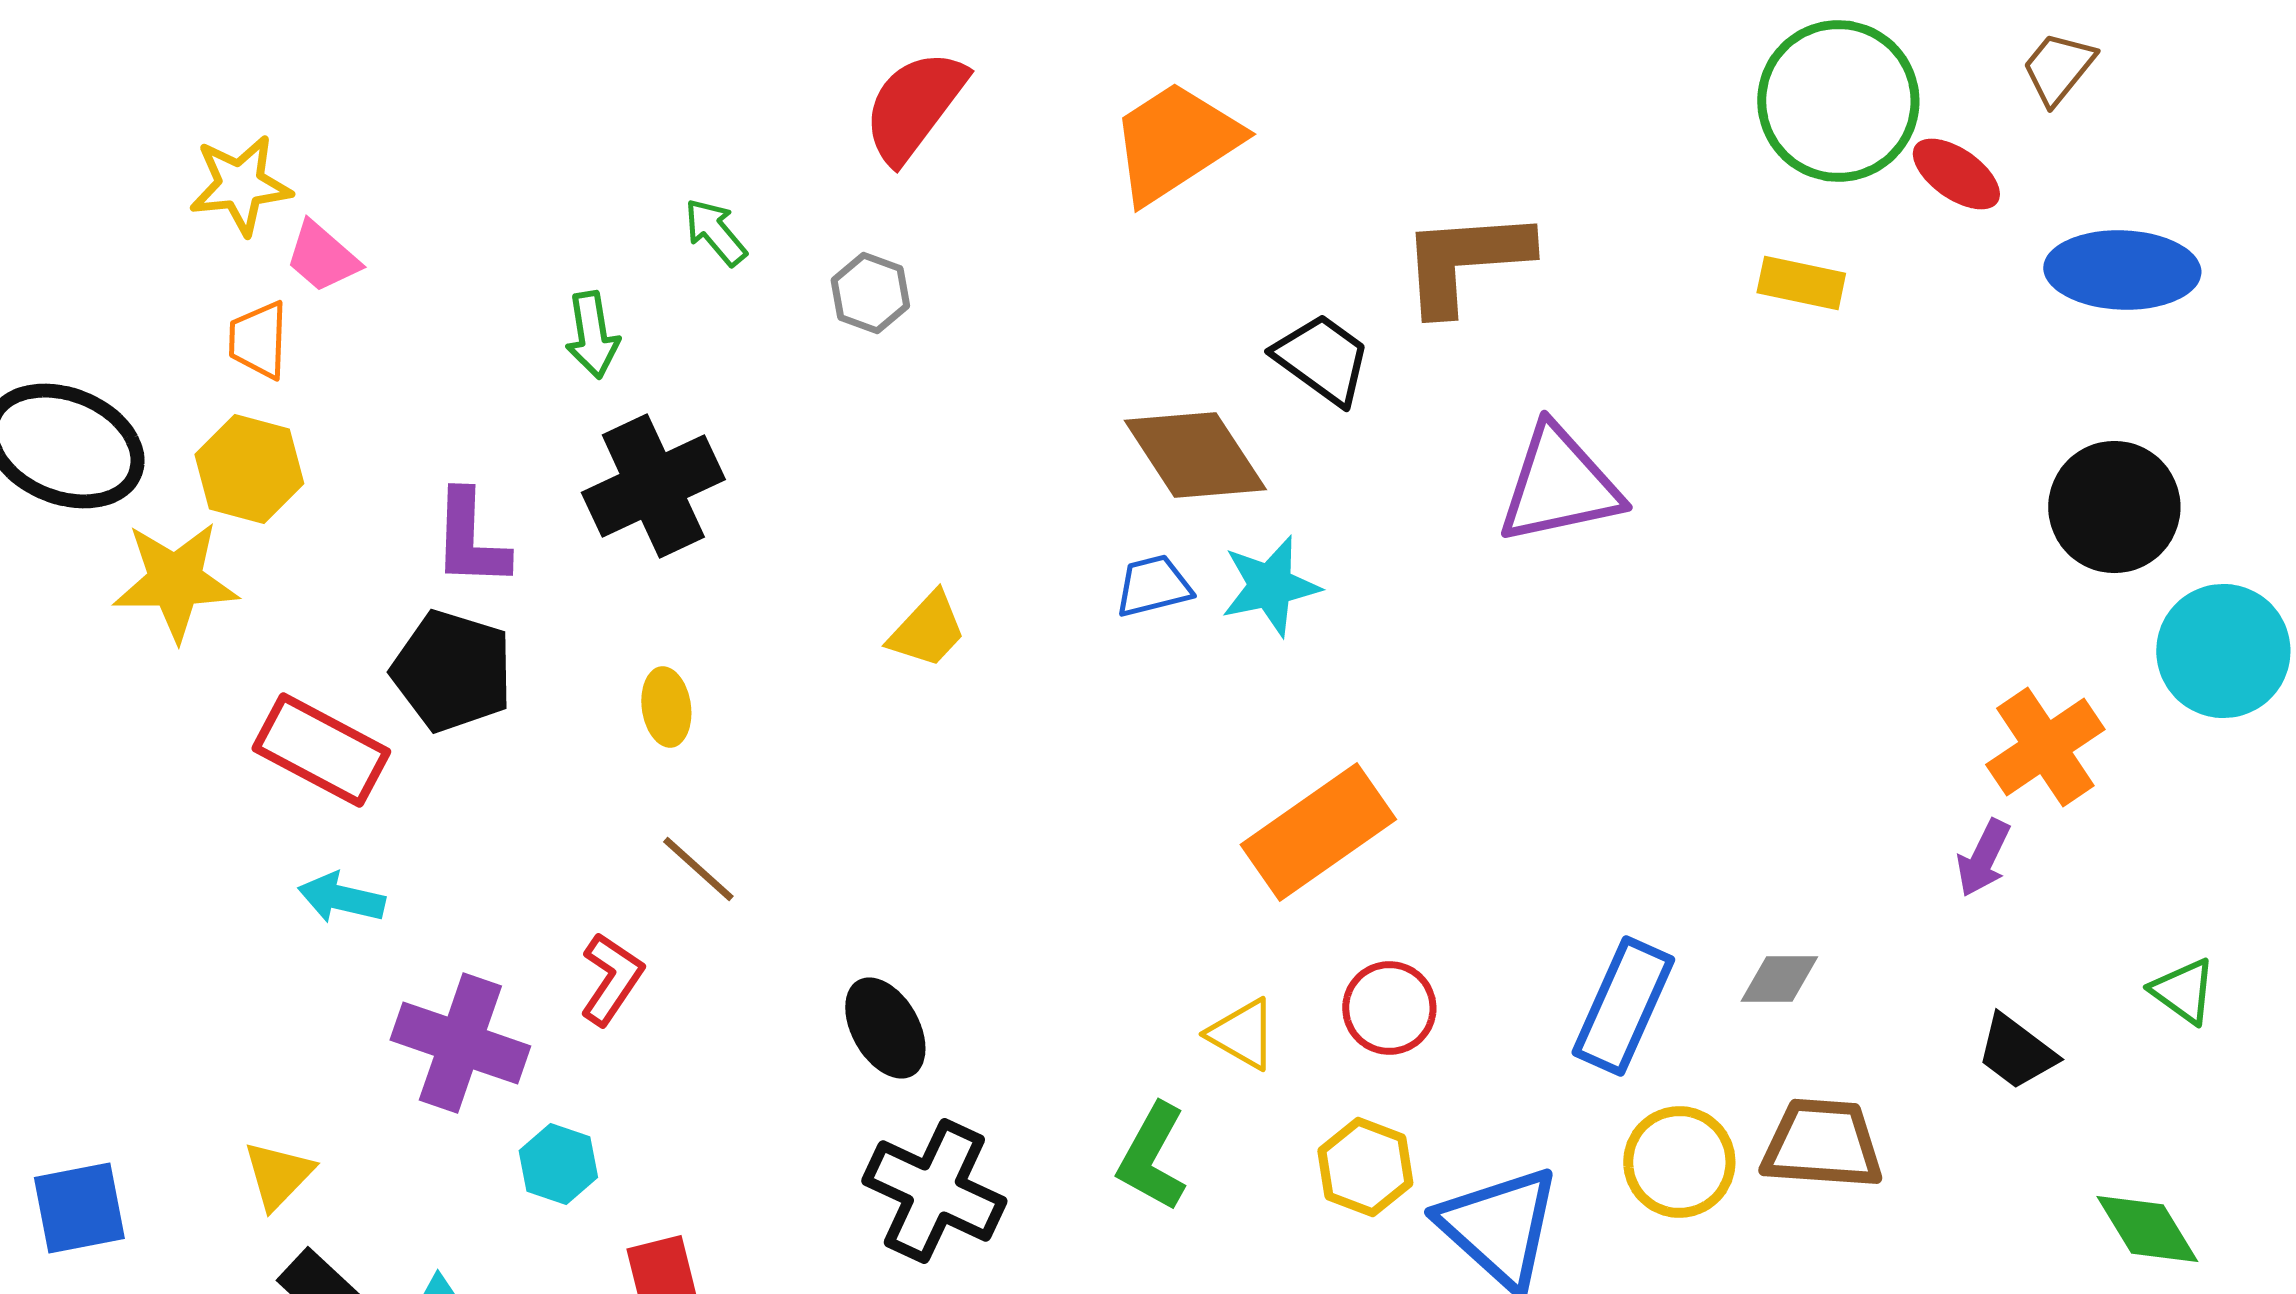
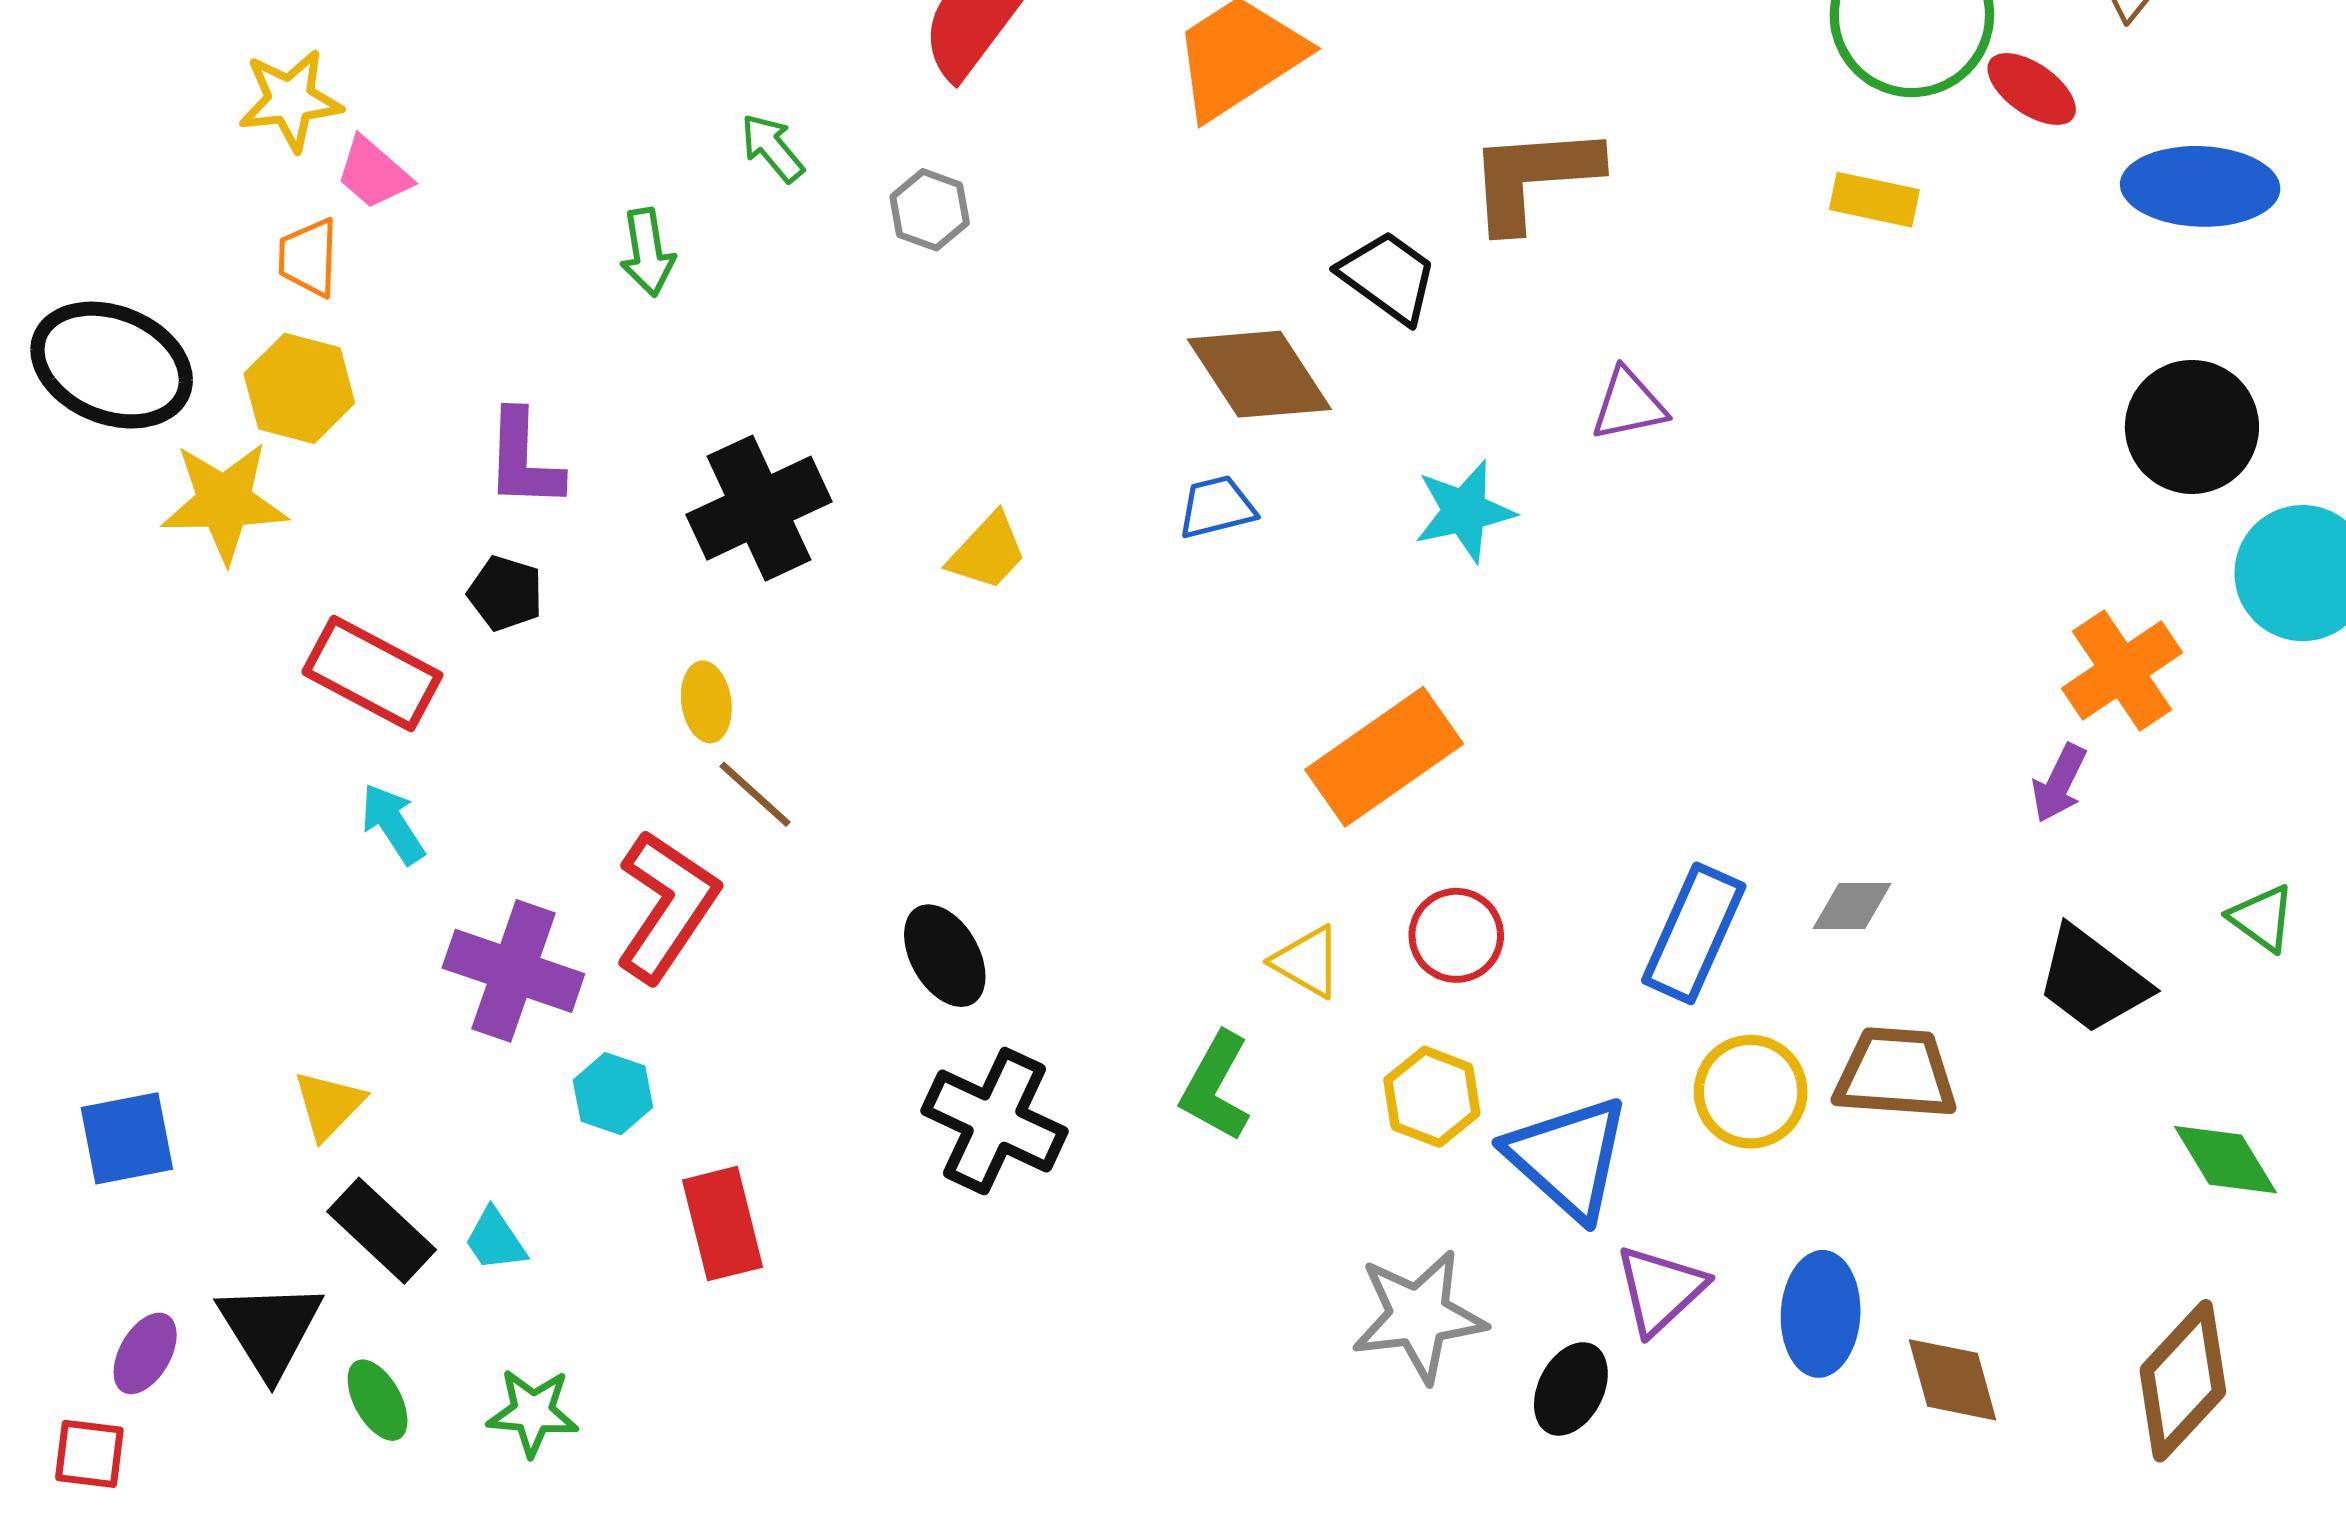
purple triangle: (1559, 485) -> (1629, 405), size x0.6
black cross: (653, 486) -> (759, 508), moved
cyan star: (1270, 586) -> (1464, 511), moved
black pentagon: (452, 671) -> (505, 593), size x0.6
yellow ellipse: (666, 707) -> (706, 702), moved
cyan arrow: (341, 898) -> (393, 824), turned 44
red L-shape: (611, 979) -> (667, 906), size x1.6
black trapezoid: (2016, 1052) -> (2093, 980), size x1.4

